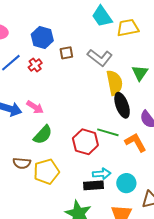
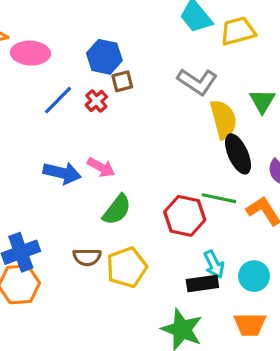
brown square: (66, 53) -> (122, 81), moved
cyan arrow: (102, 174) -> (214, 264), turned 72

